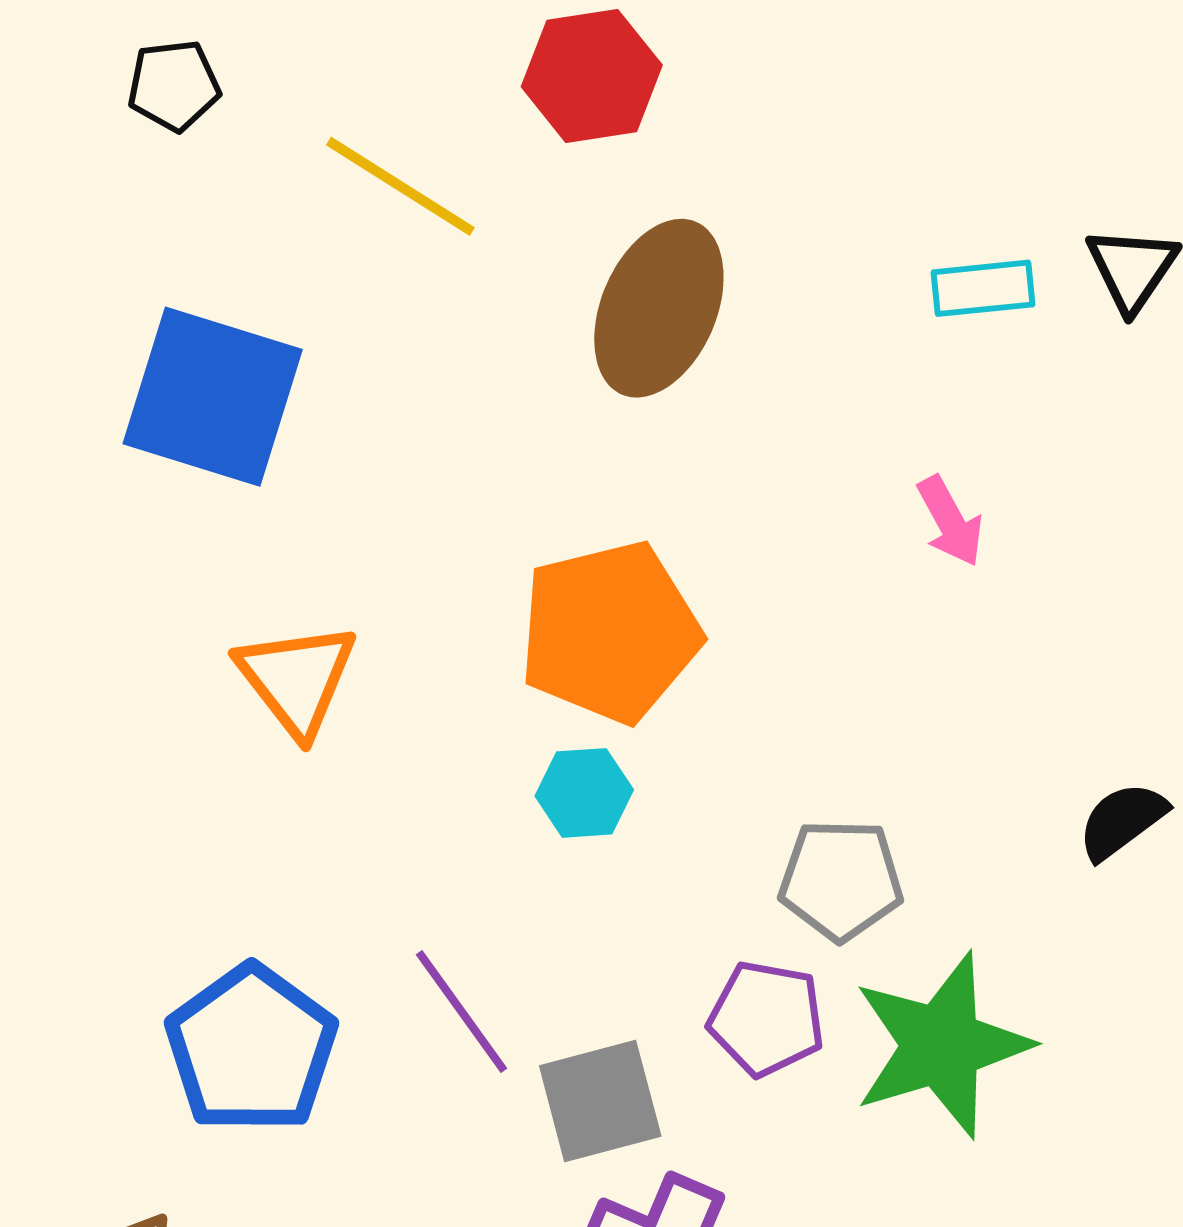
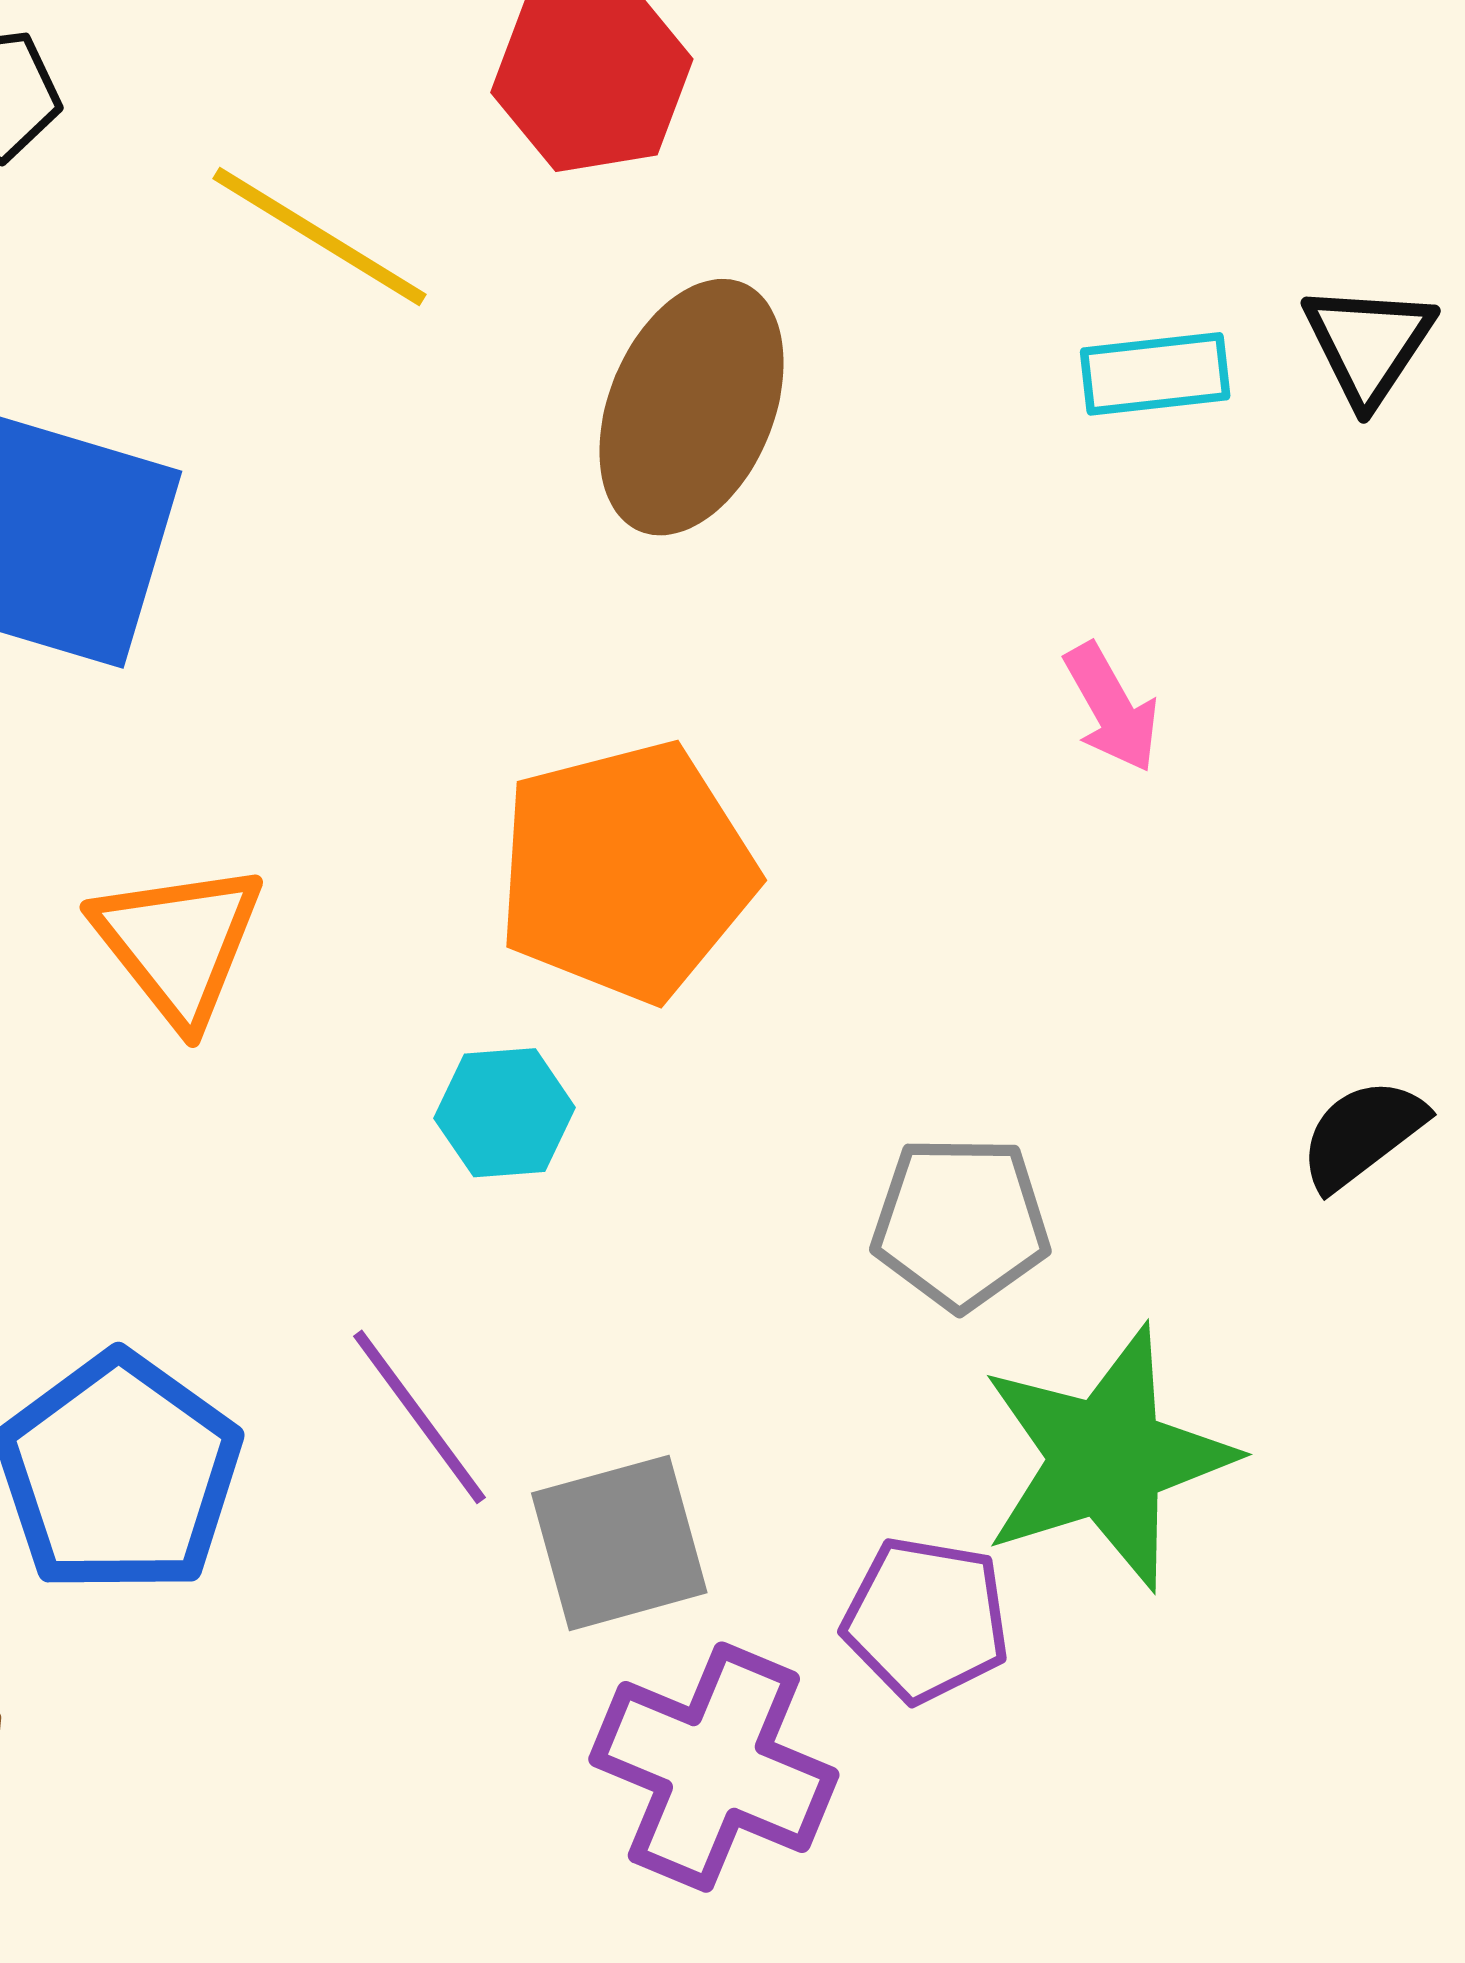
cyan hexagon: (584, 793) -> (505, 1113), moved
purple pentagon: (766, 1019) -> (926, 1620), moved

